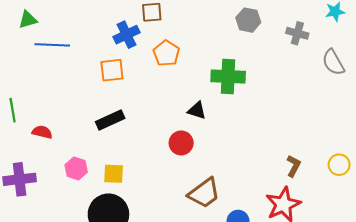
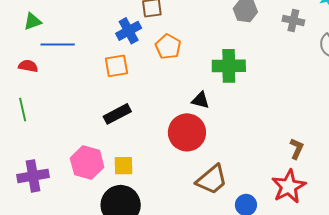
red semicircle: (42, 132) -> (28, 66), moved
red circle: (181, 143) -> (187, 132), size x1.6
pink hexagon: (76, 168) -> (87, 163), size x1.5

